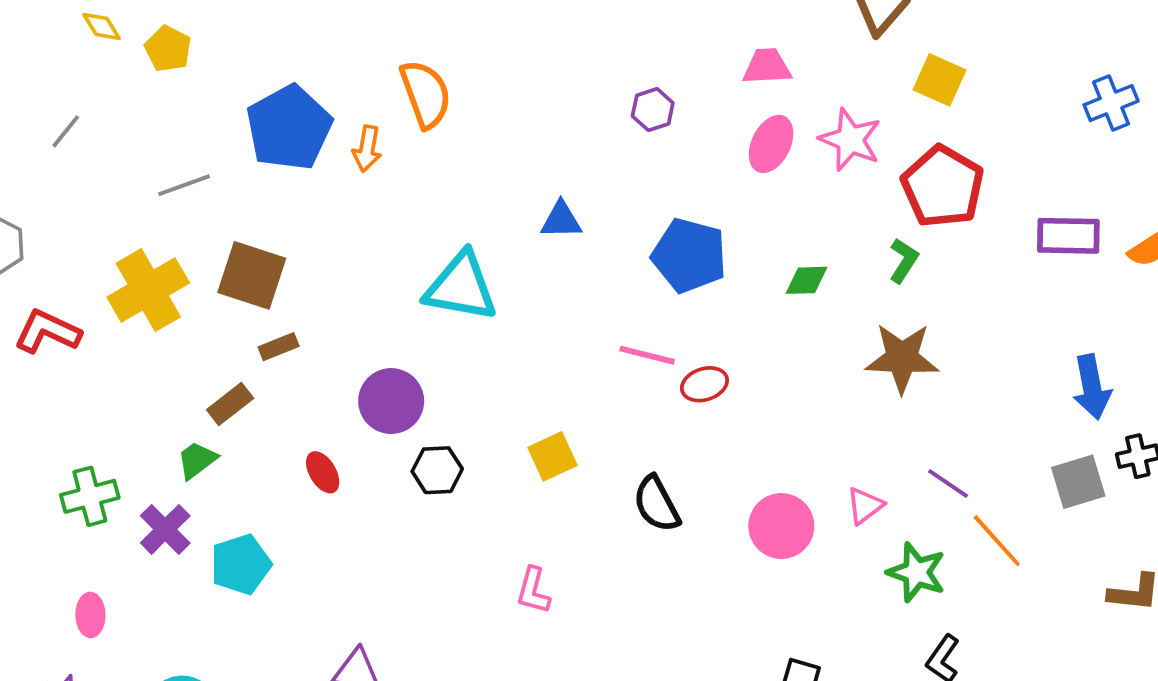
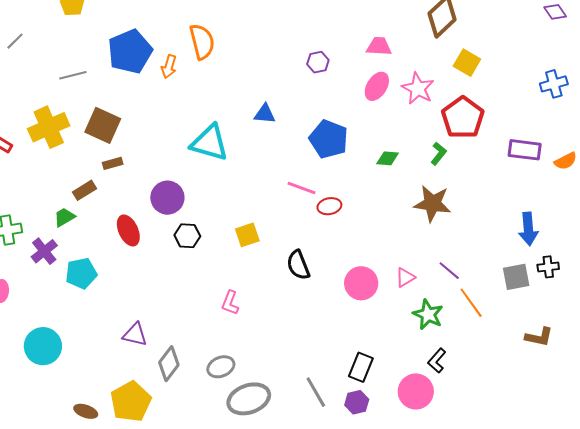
red ellipse: (323, 472) -> (128, 230), size x1.4

